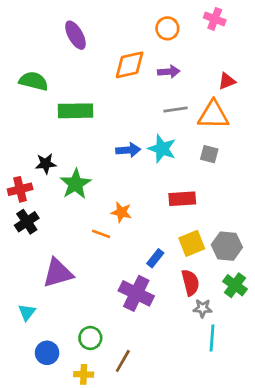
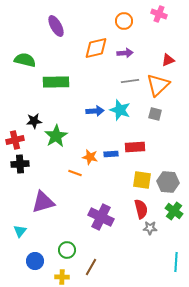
orange triangle: (213, 115) -> (158, 85), turned -45
black cross: (27, 222) -> (20, 164), turned 30
yellow square: (192, 243) -> (142, 180), turned 30
blue rectangle: (155, 258) -> (111, 154), moved, turned 48
cyan line: (212, 338) -> (176, 262), moved

